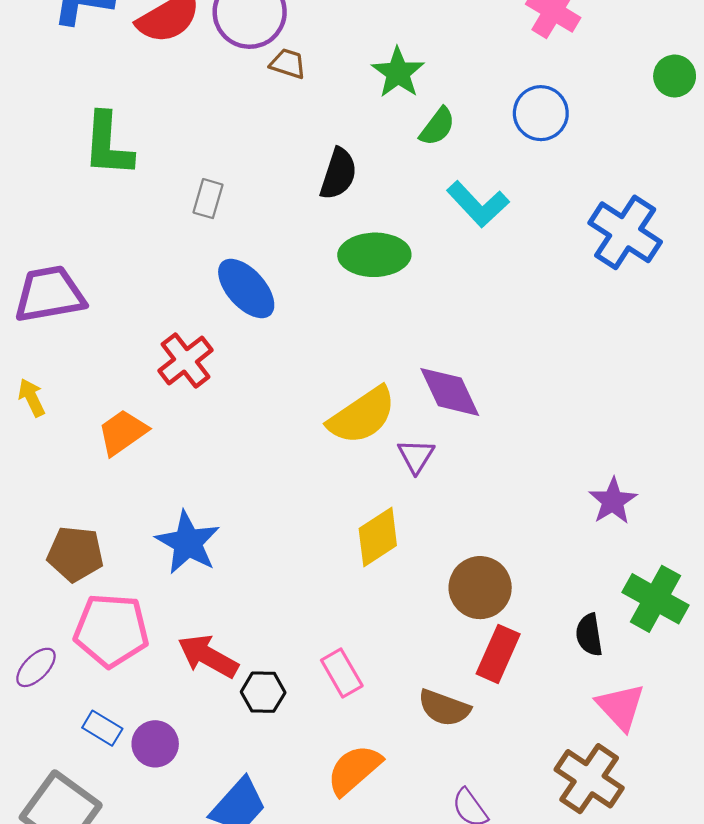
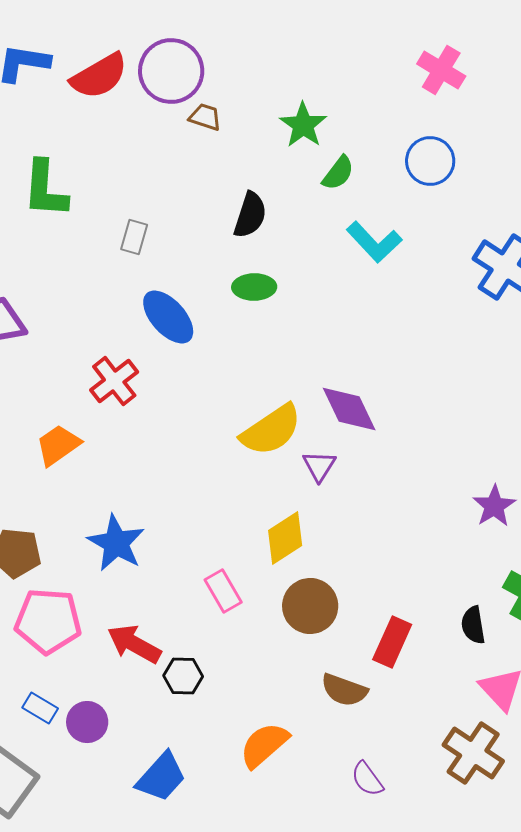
green ellipse: (374, 255) -> (254, 287), moved, size x0.7
brown circle: (480, 588) -> (310, 606), moved
pink rectangle: (342, 673) -> (223, 591), moved

